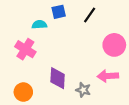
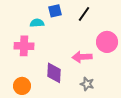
pink cross: (25, 49) -> (24, 46), turned -30
pink arrow: (108, 76) -> (82, 57), moved
gray star: (83, 90) -> (87, 84), moved

